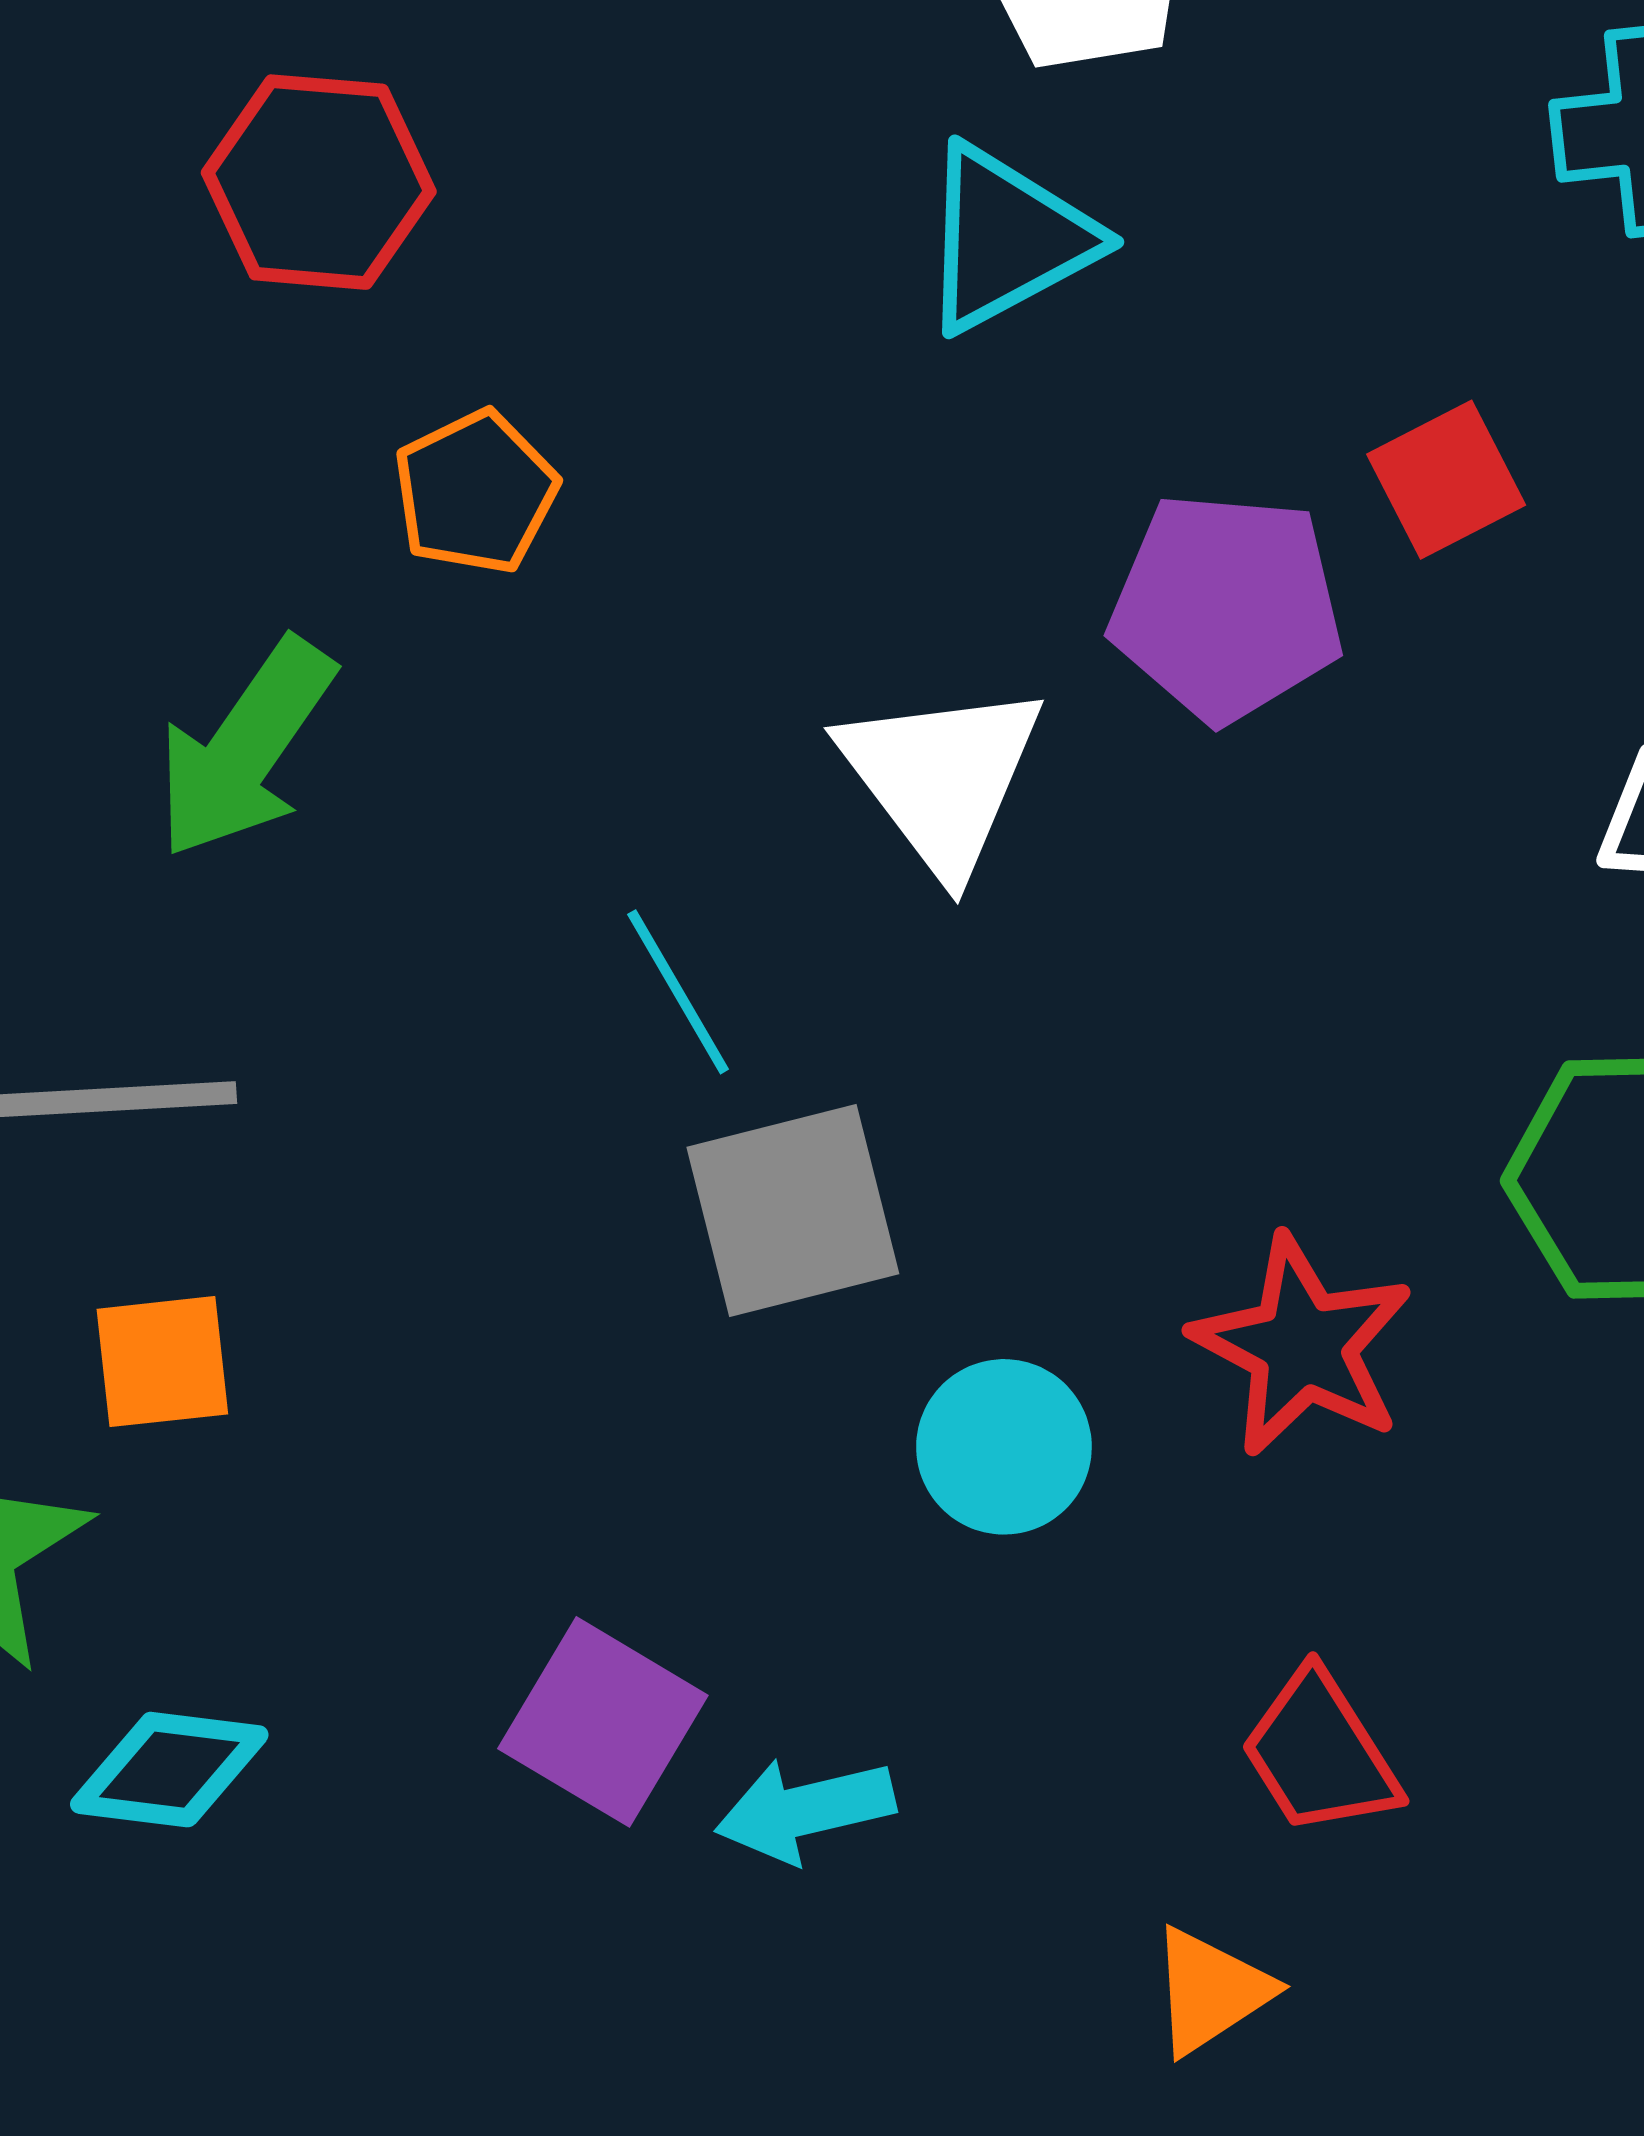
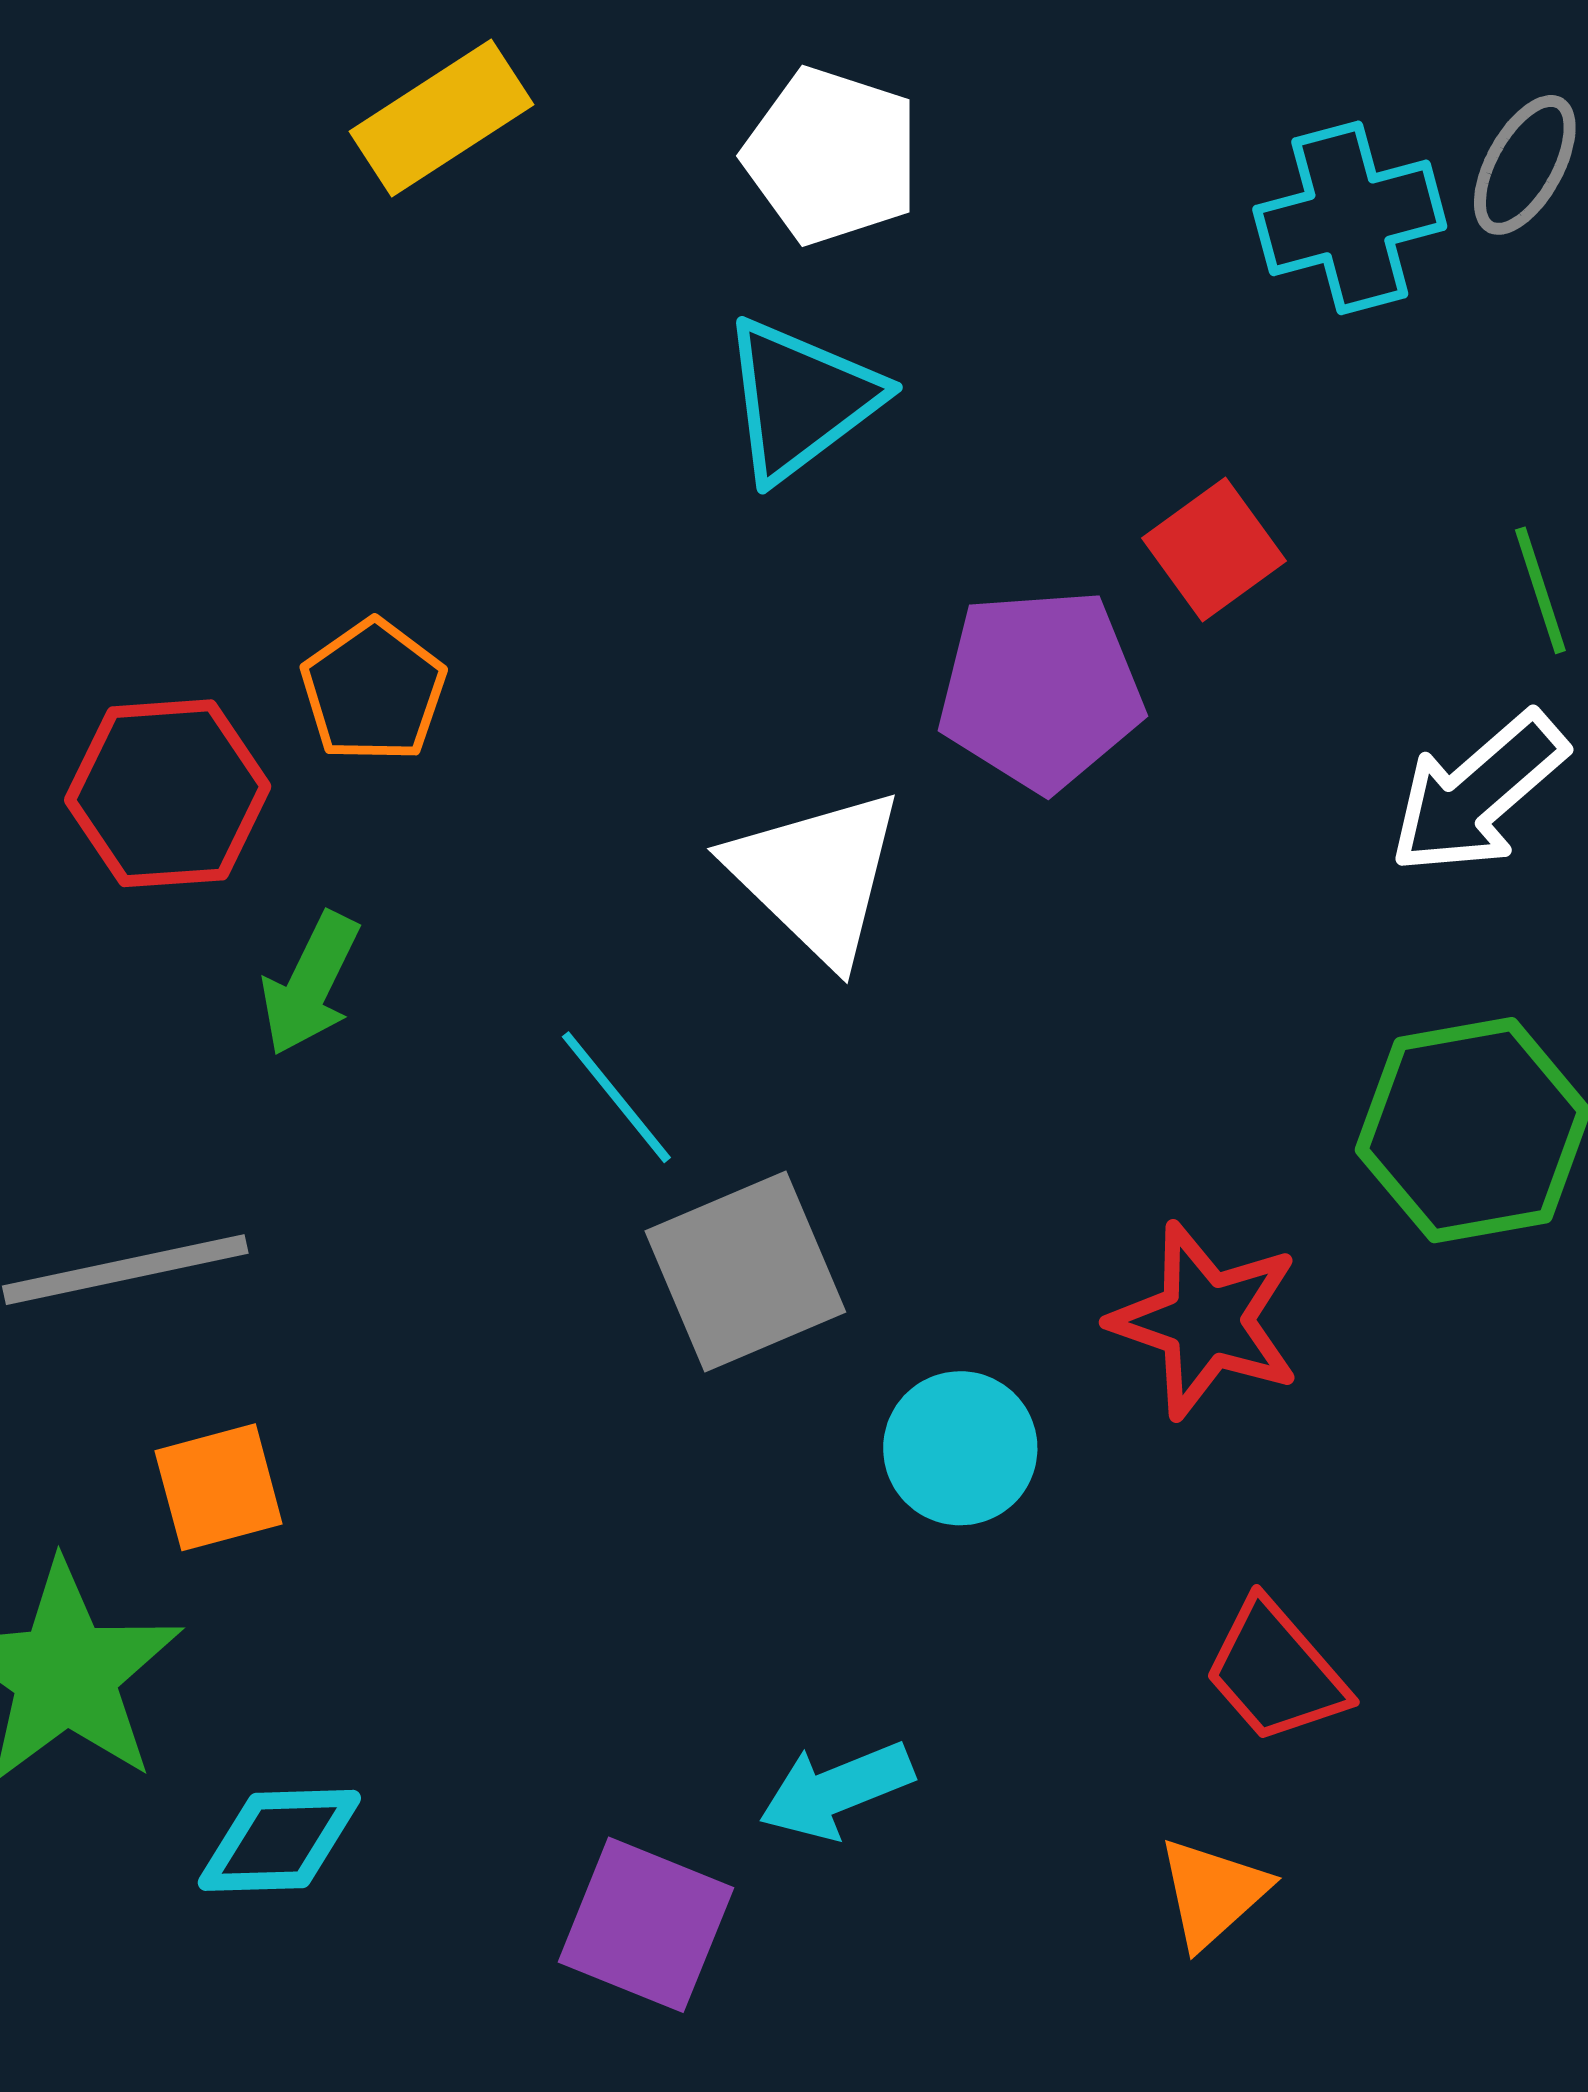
red hexagon: (319, 182) -> (168, 793), moved
green arrow: (245, 748) -> (310, 984), moved, size x0.7
purple square: (603, 1722) -> (646, 1925), moved

